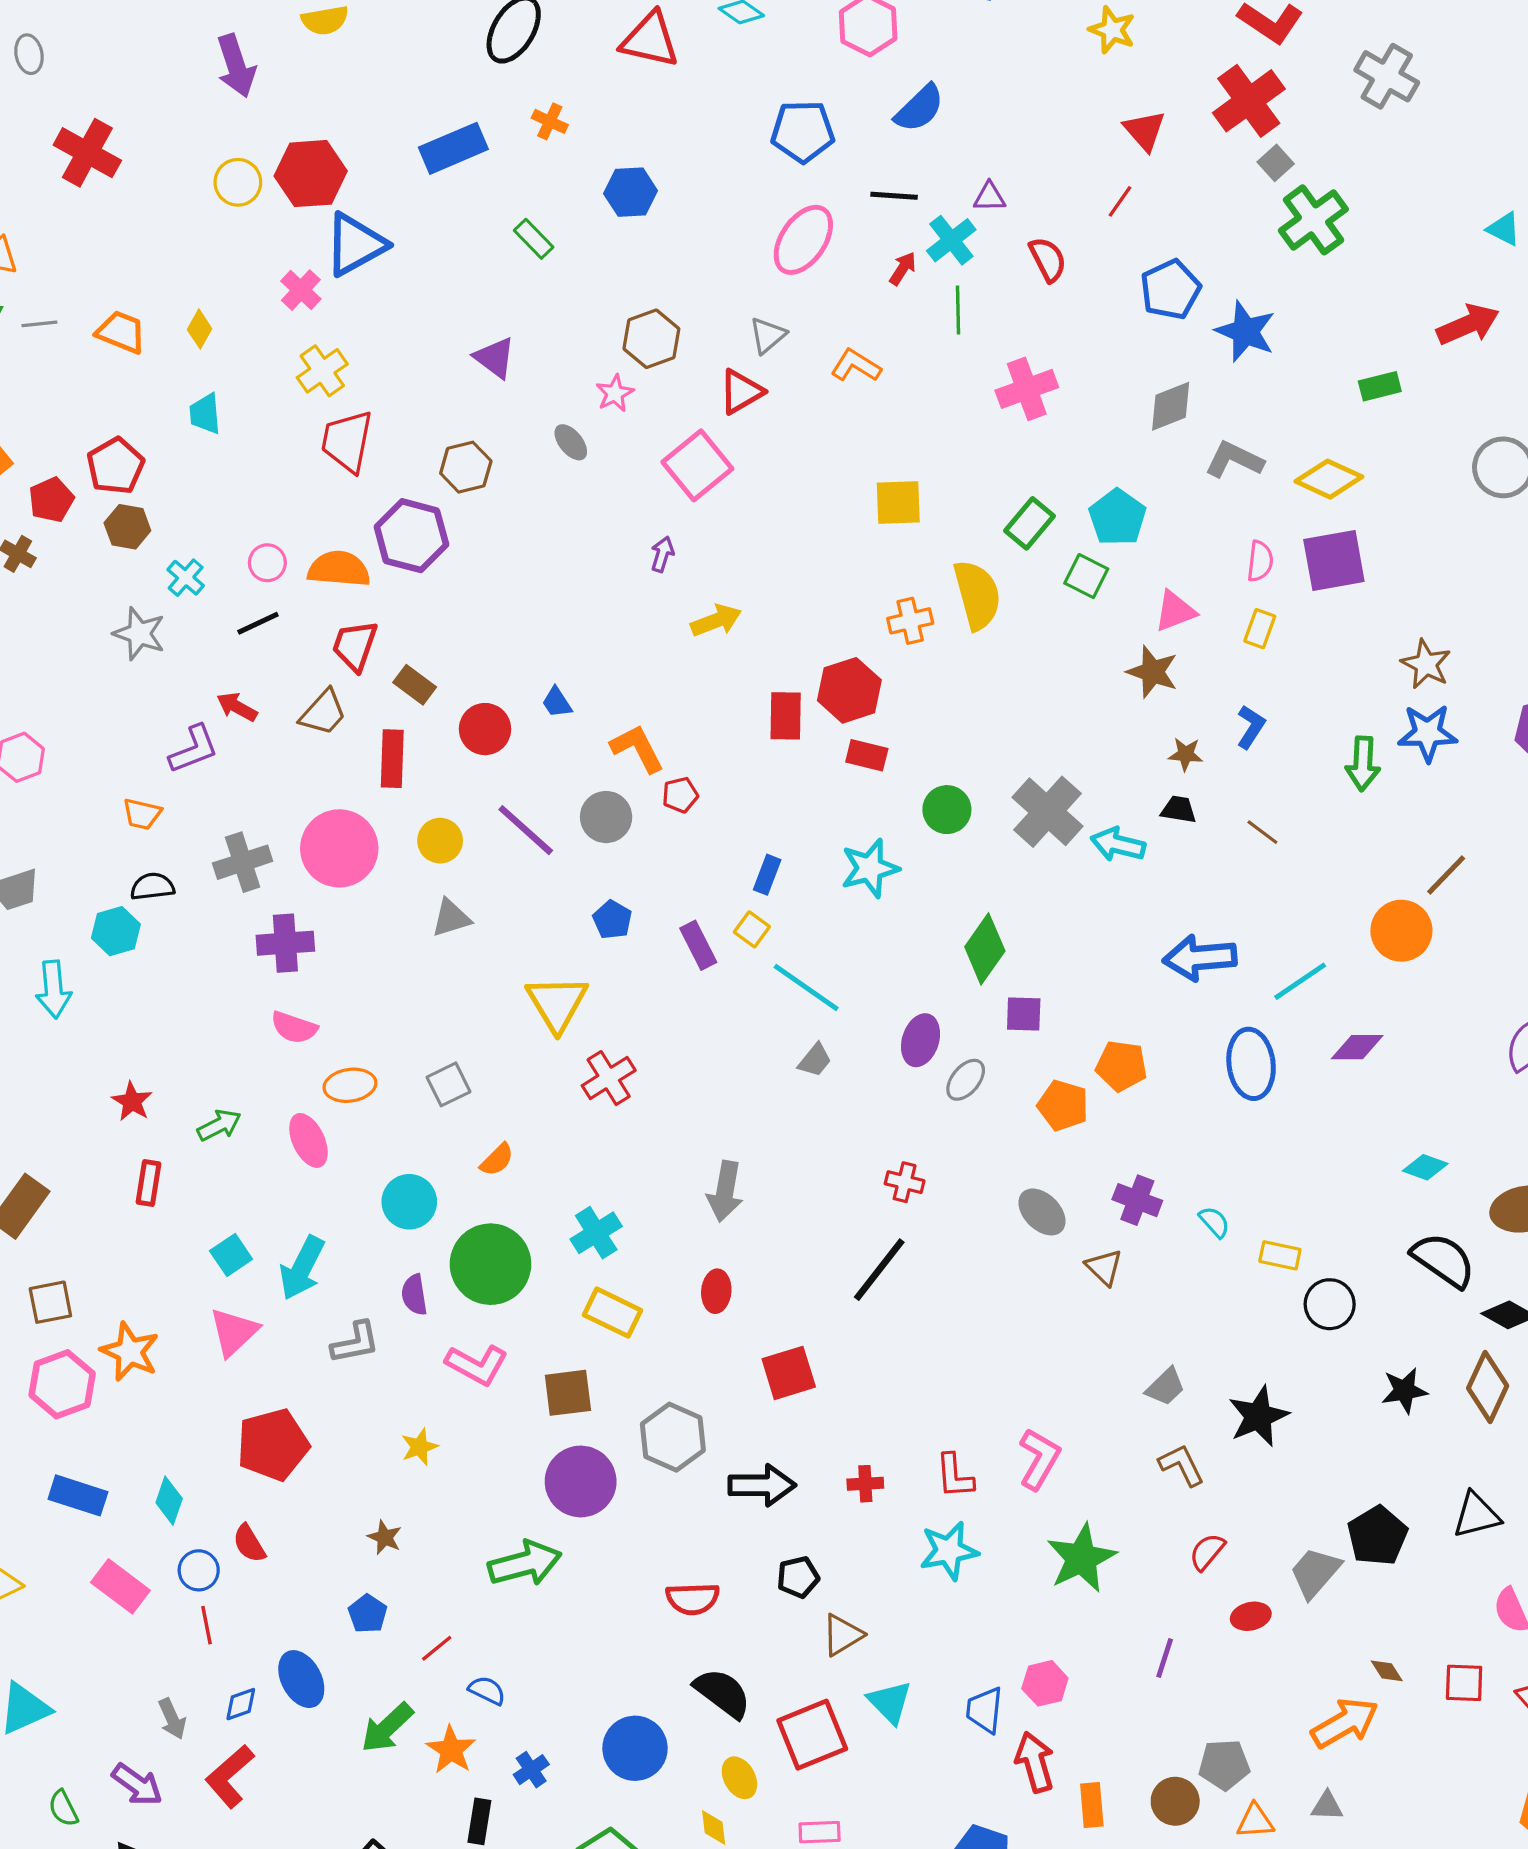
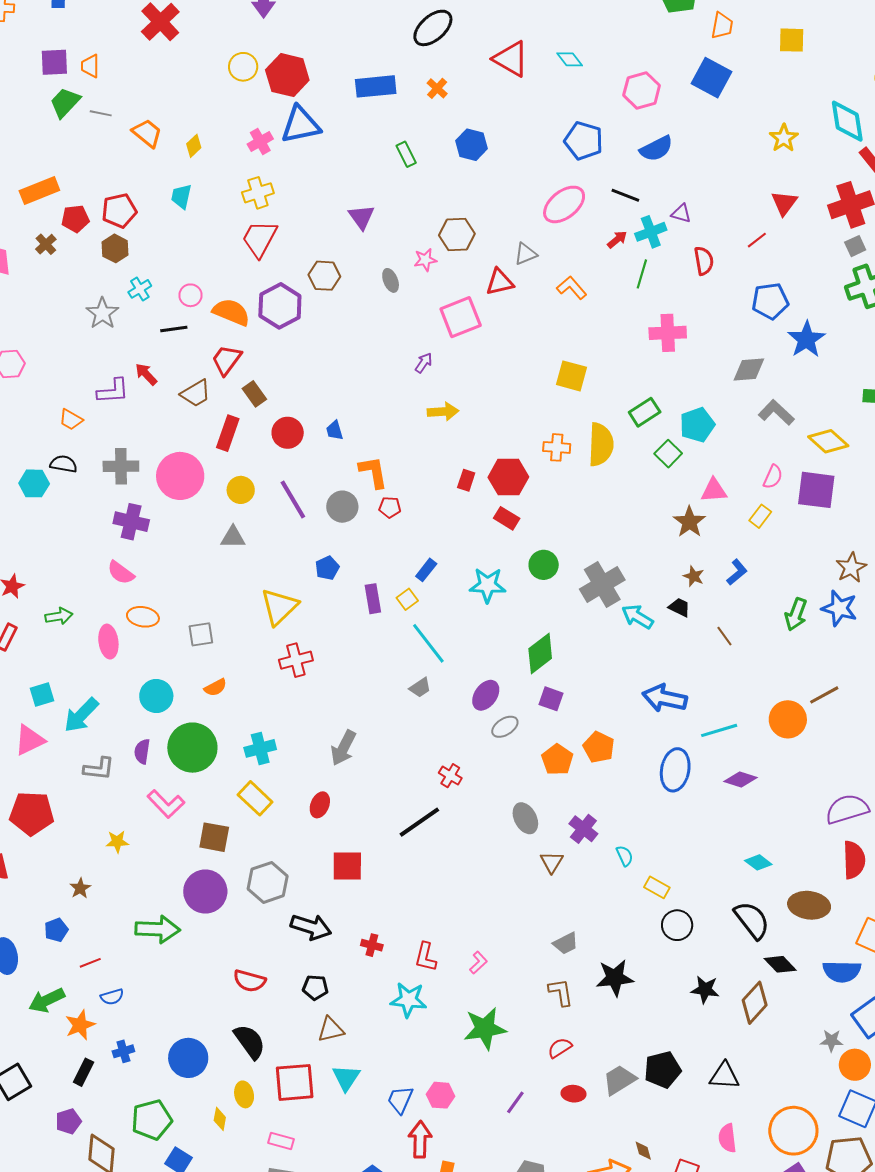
red rectangle: (786, 716) -> (466, 480), size x0.7
pink L-shape: (1039, 1459) -> (478, 963), size x0.6
blue semicircle: (487, 1690) -> (112, 997), turned 120

